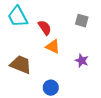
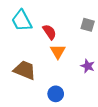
orange triangle: (53, 47) -> (58, 52), turned 35

